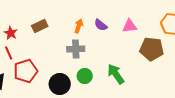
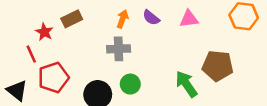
red star: (11, 33) -> (44, 32), moved
brown pentagon: (152, 49) -> (218, 66), moved
green arrow: (116, 74) -> (186, 84), moved

